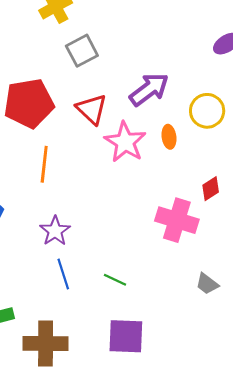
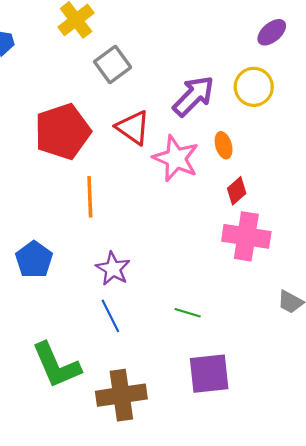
yellow circle: (207, 111) -> (254, 87), moved
red diamond: (211, 189) -> (237, 191), moved
blue line: (63, 274) -> (110, 316), moved

